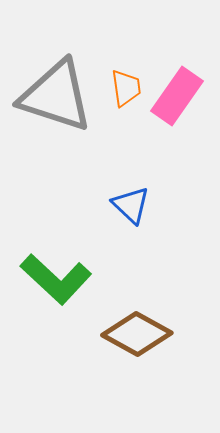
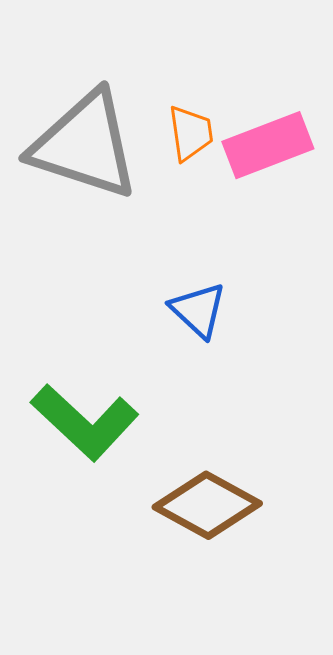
pink rectangle: (177, 96) -> (268, 145), turned 34

